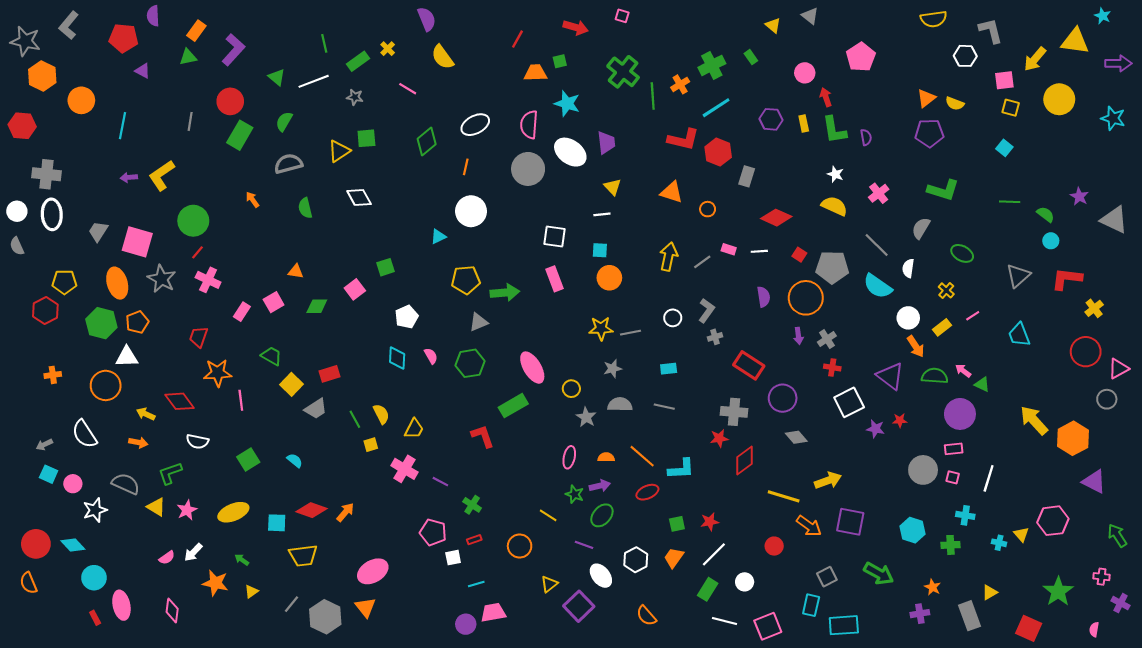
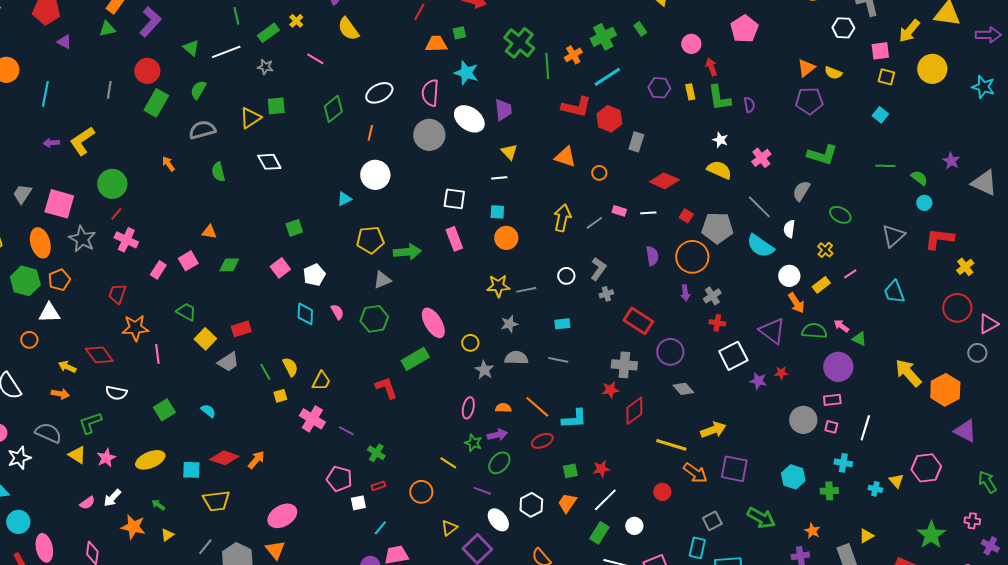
pink square: (355, 289) -> (280, 268), moved
orange circle: (106, 385) -> (29, 340), size x0.6
cyan line: (476, 584) -> (380, 528), turned -35

